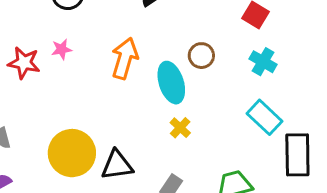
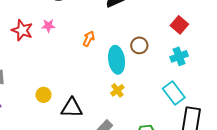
orange arrow: (125, 58) -> (89, 39), size x0.6
cyan cross: (263, 62) -> (179, 56), turned 30
yellow circle: (72, 153) -> (43, 95), size x0.5

